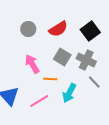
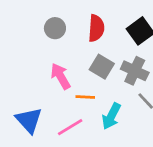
red semicircle: (58, 29) -> (96, 28), turned -54

